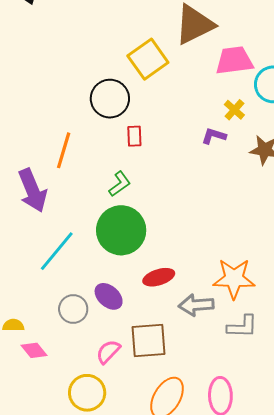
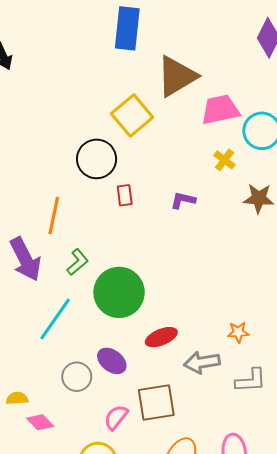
purple L-shape: (214, 136) -> (183, 200), moved
green L-shape: (120, 184) -> (78, 262), moved
orange star: (234, 279) -> (238, 332), size x0.5

